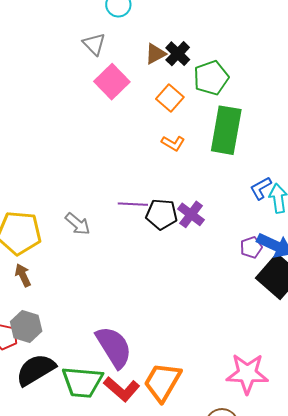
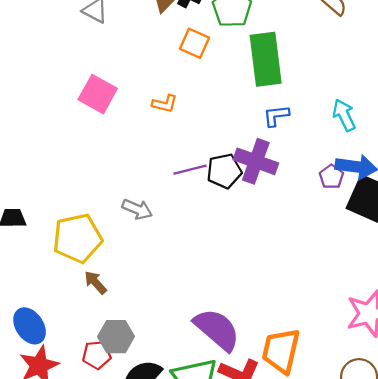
pink square: (112, 82) -> (98, 94), moved
orange L-shape: (173, 143) -> (165, 104), moved
blue L-shape: (261, 188) -> (276, 116), moved, turned 40
purple cross: (191, 214) -> (256, 161), size x1.4

